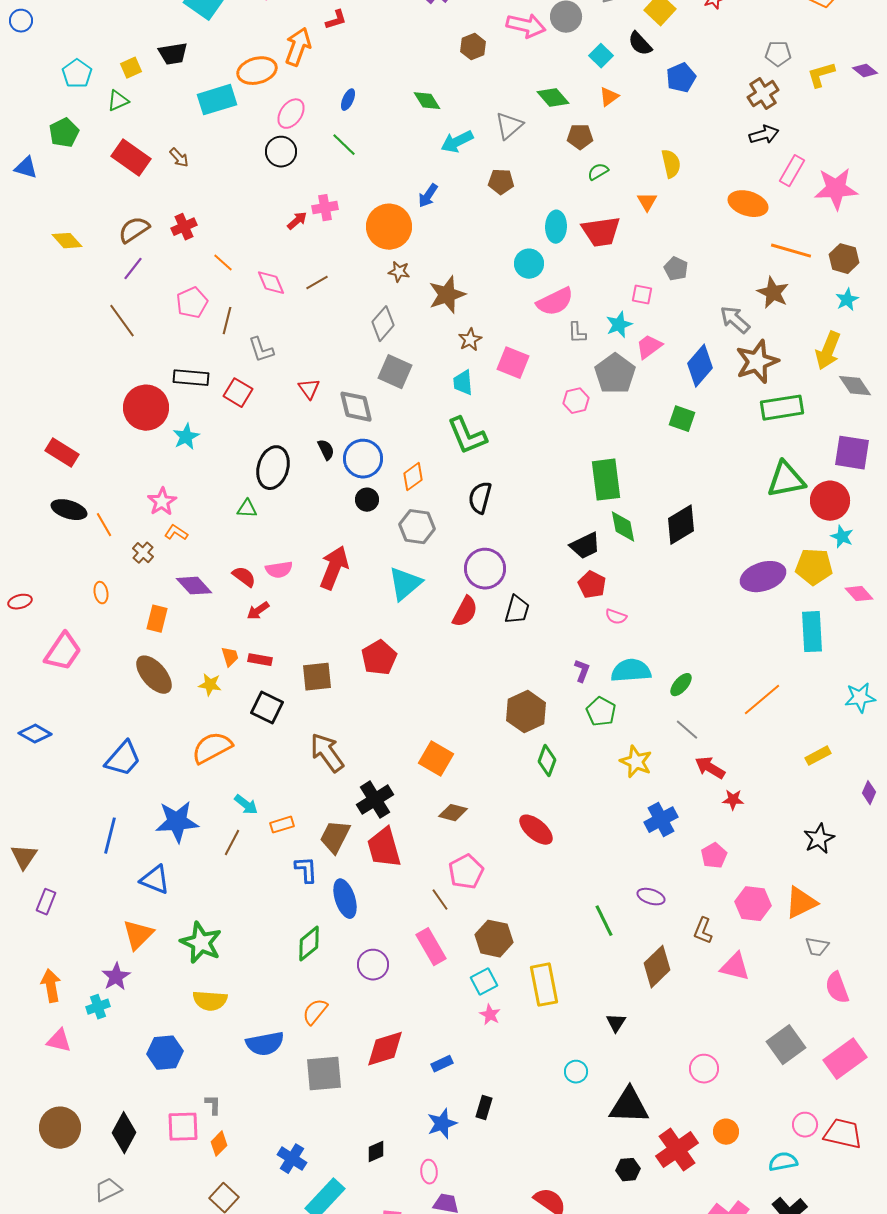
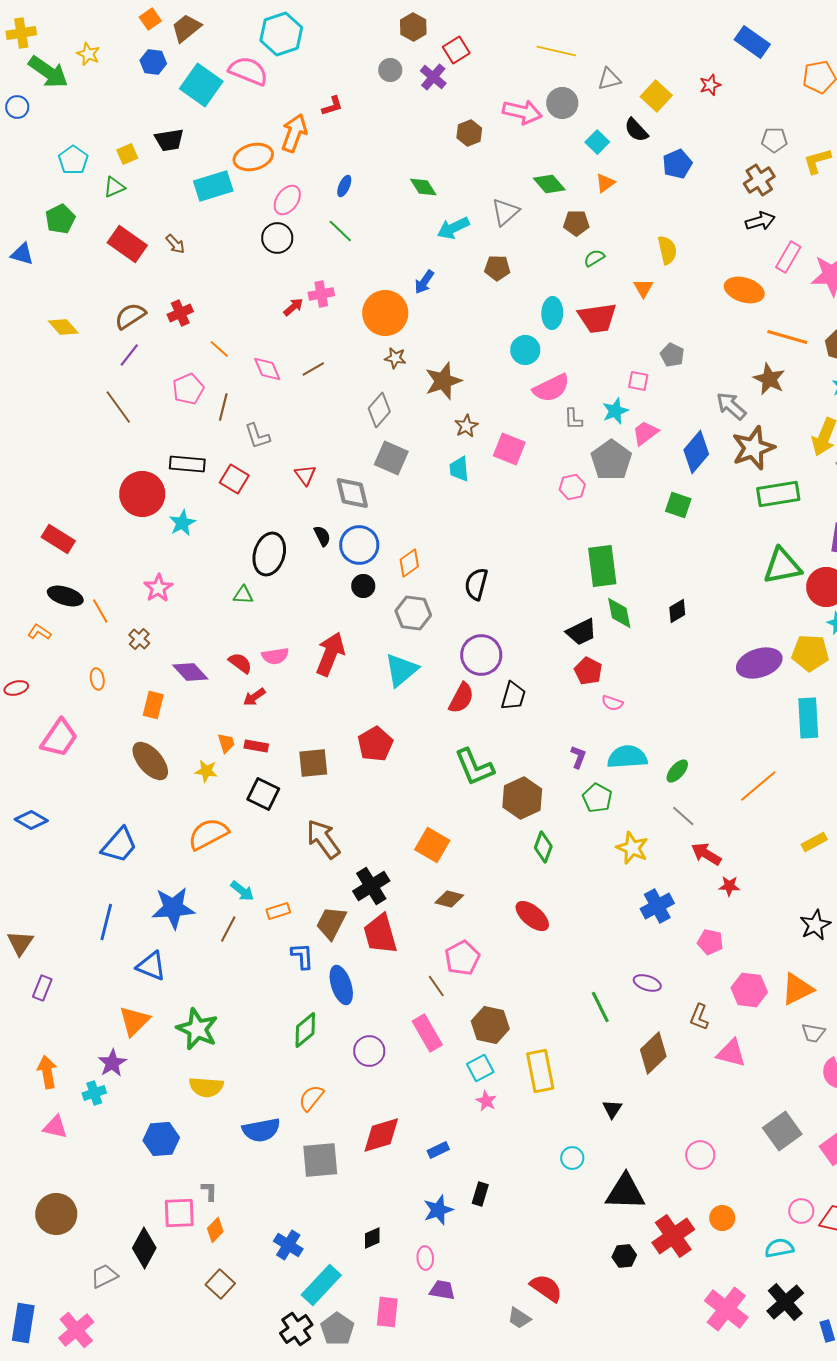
green L-shape: (467, 436) -> (474, 767), moved
black diamond: (681, 525) -> (677, 611), size x0.6
orange L-shape: (176, 533) -> (39, 632), moved
pink pentagon: (714, 856) -> (710, 942), turned -30
black diamond: (124, 1133) -> (144, 1248), moved

